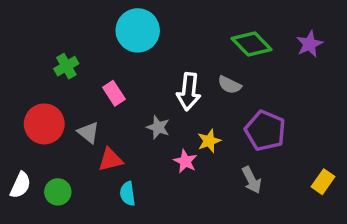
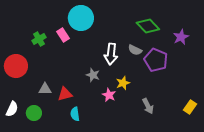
purple star: (309, 44) -> (181, 37), moved
pink rectangle: (114, 93) -> (63, 35), moved
red circle: (44, 124) -> (16, 66), moved
purple pentagon: (265, 131) -> (156, 60), moved
gray triangle: (88, 132) -> (45, 89), moved, turned -40

